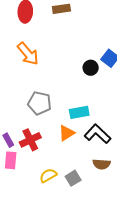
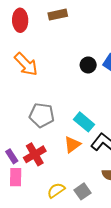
black circle: (91, 68) -> (88, 65), moved
cyan rectangle: (79, 112) -> (84, 122), turned 54

